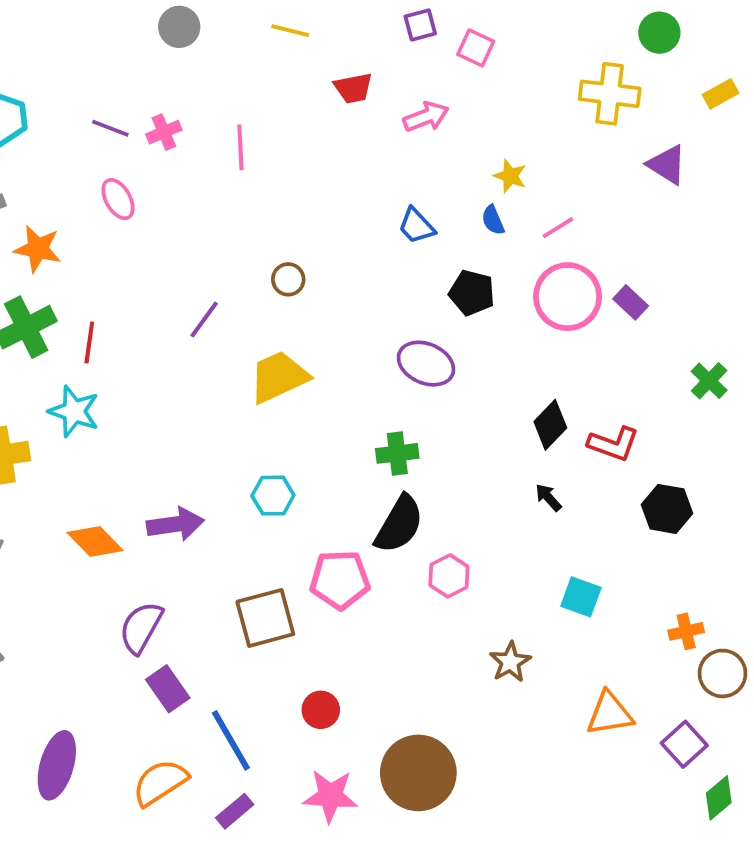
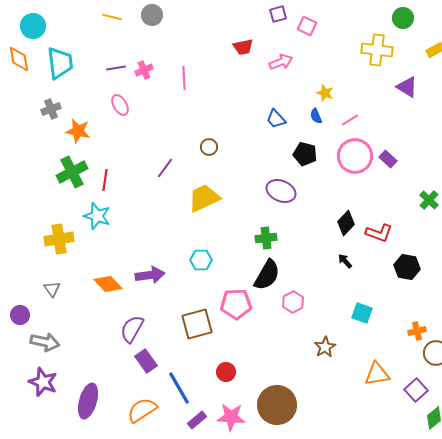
yellow line: (290, 31) -> (112, 17), moved
purple line: (110, 128) -> (116, 68), turned -30
purple rectangle: (235, 811) -> (197, 420), moved

